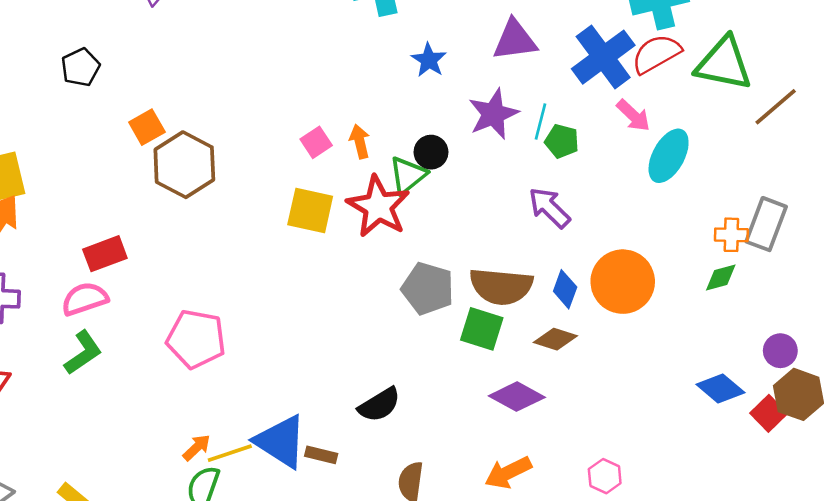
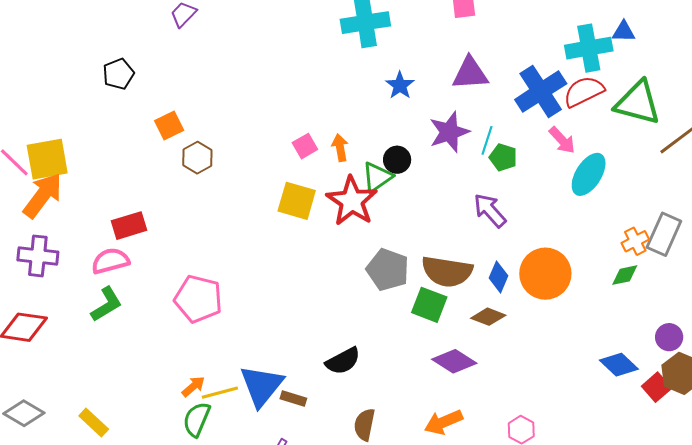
brown hexagon: (184, 165) -> (197, 158), size x0.6
orange cross: (731, 235) -> (635, 241), turned -32
blue triangle: (281, 441) -> (261, 386), turned 33

